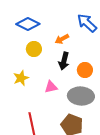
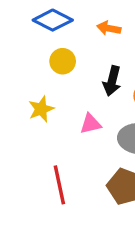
orange arrow: (62, 39) -> (109, 28), moved, turned 40

